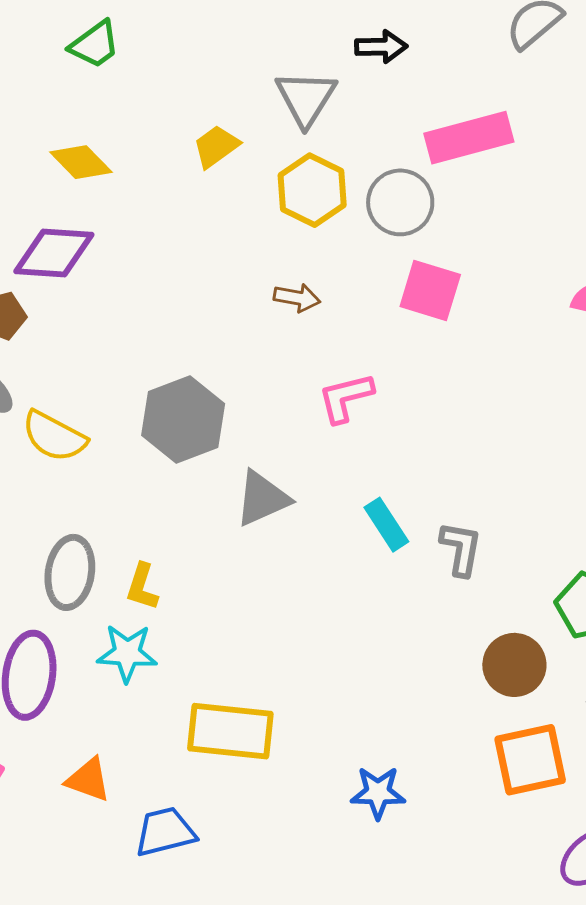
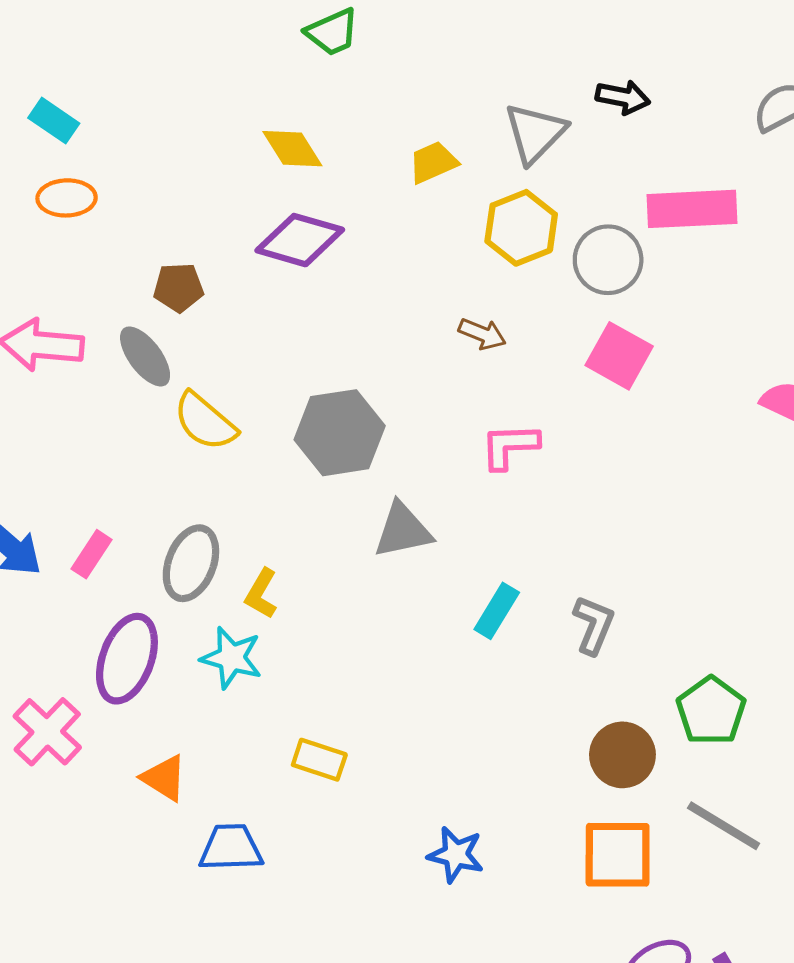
purple diamond: (54, 253) -> (300, 240), moved
cyan rectangle: (386, 525) -> (497, 611), moved, turned 52
yellow rectangle: (230, 731) -> (319, 760), size x0.6

